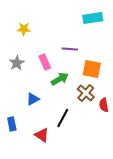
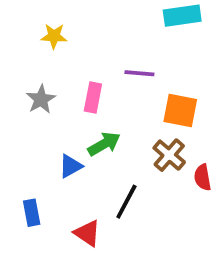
pink rectangle: (45, 62) -> (93, 97), turned 35
green arrow: (60, 79) -> (104, 144), moved

